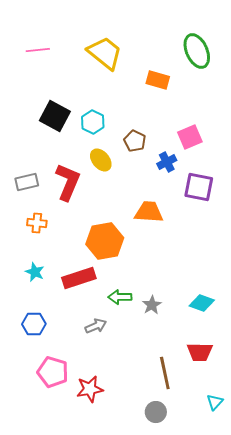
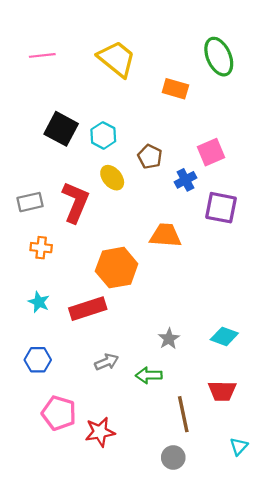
green arrow: (120, 297) -> (149, 375), moved

